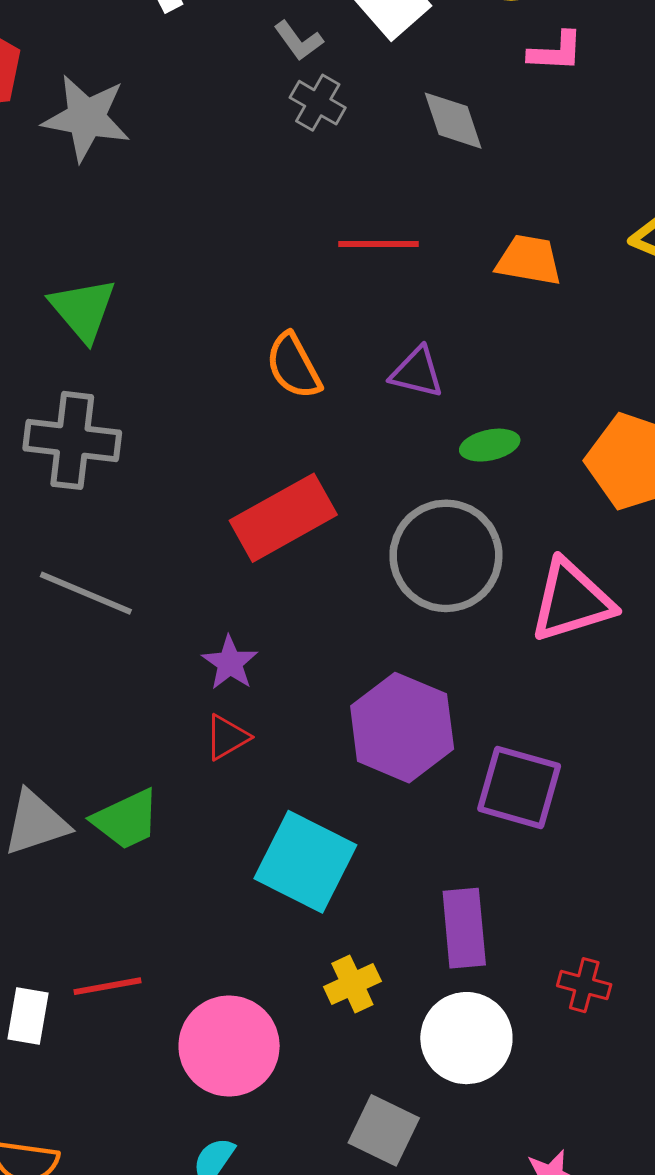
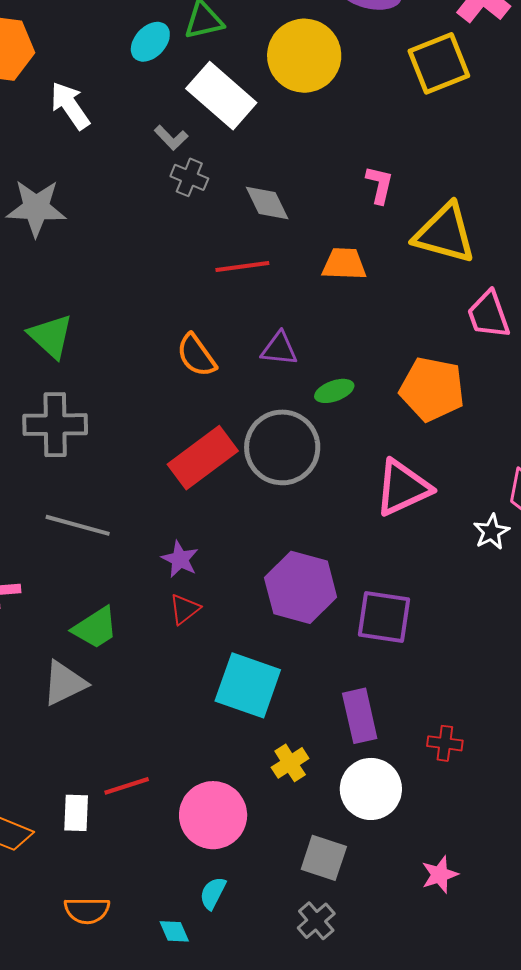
pink L-shape: (556, 52) -> (380, 185), moved, turned -72
gray diamond: (453, 121) -> (267, 203), moved
gray circle: (446, 556) -> (282, 447), moved
green trapezoid: (126, 819) -> (95, 628), moved

